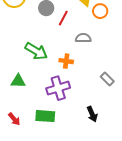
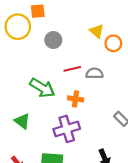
red line: (63, 18) -> (72, 69), moved, turned 49
green triangle: (18, 81) -> (22, 121), turned 35

